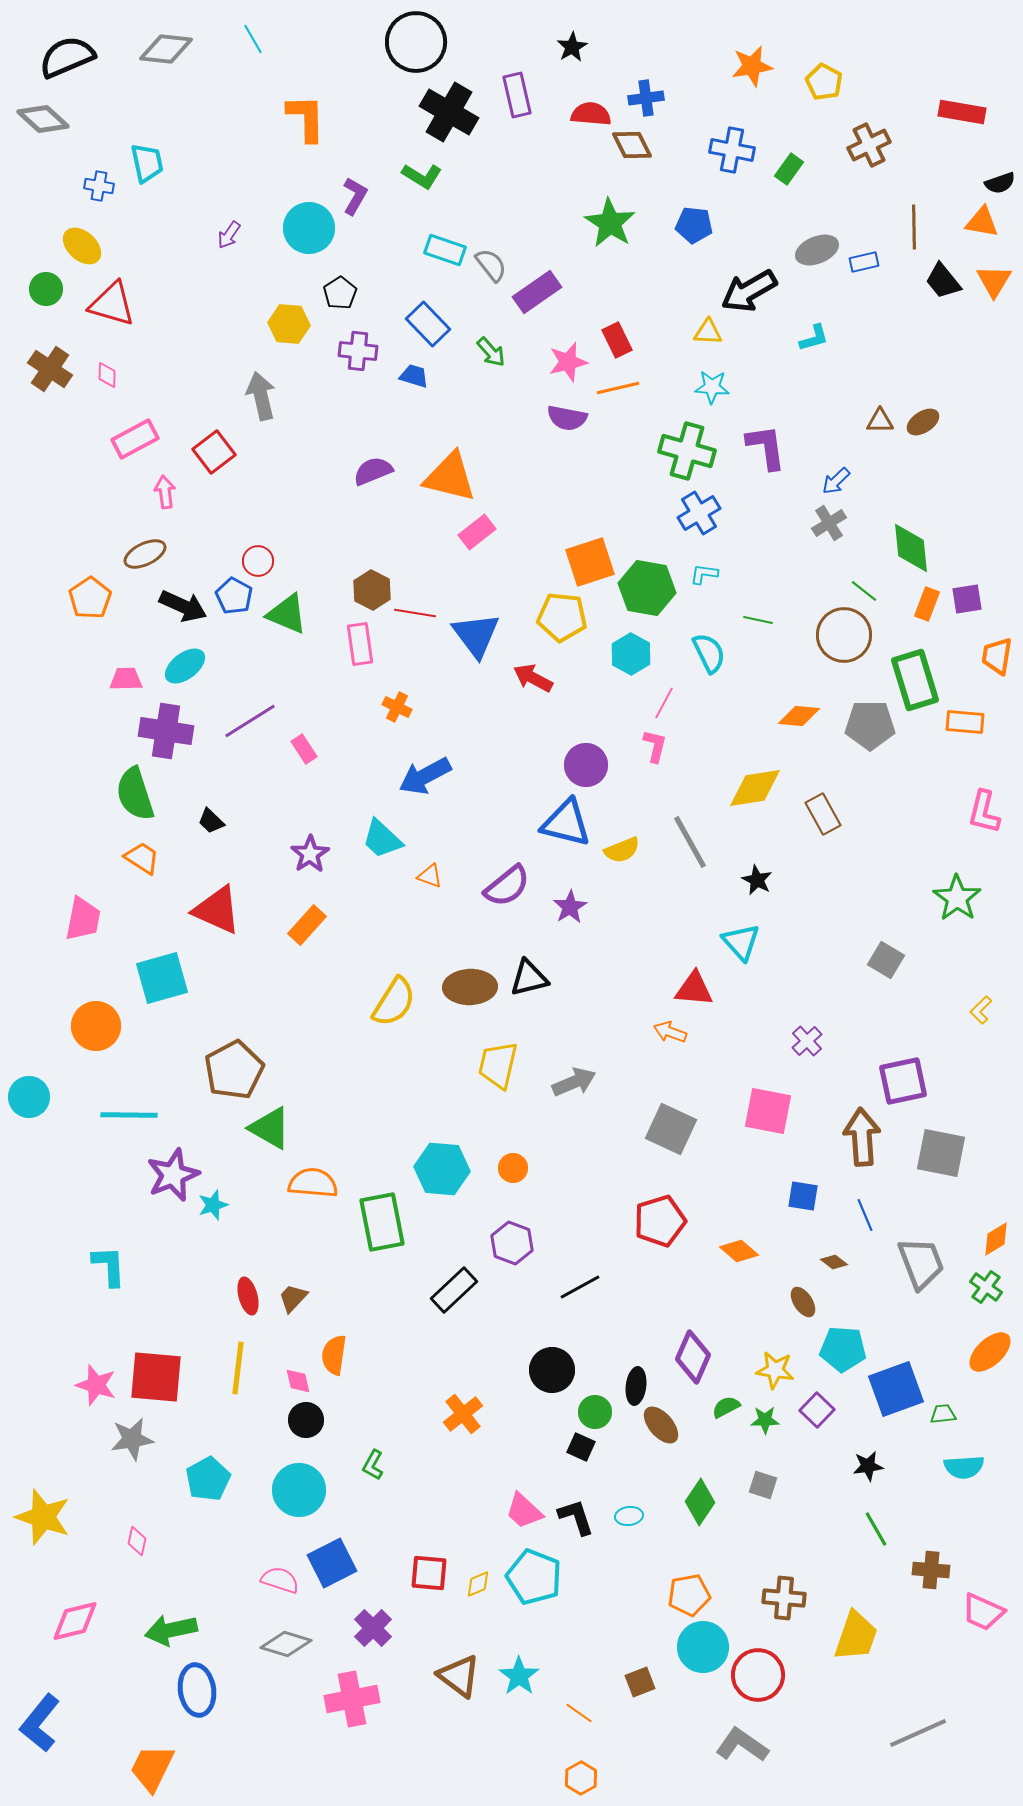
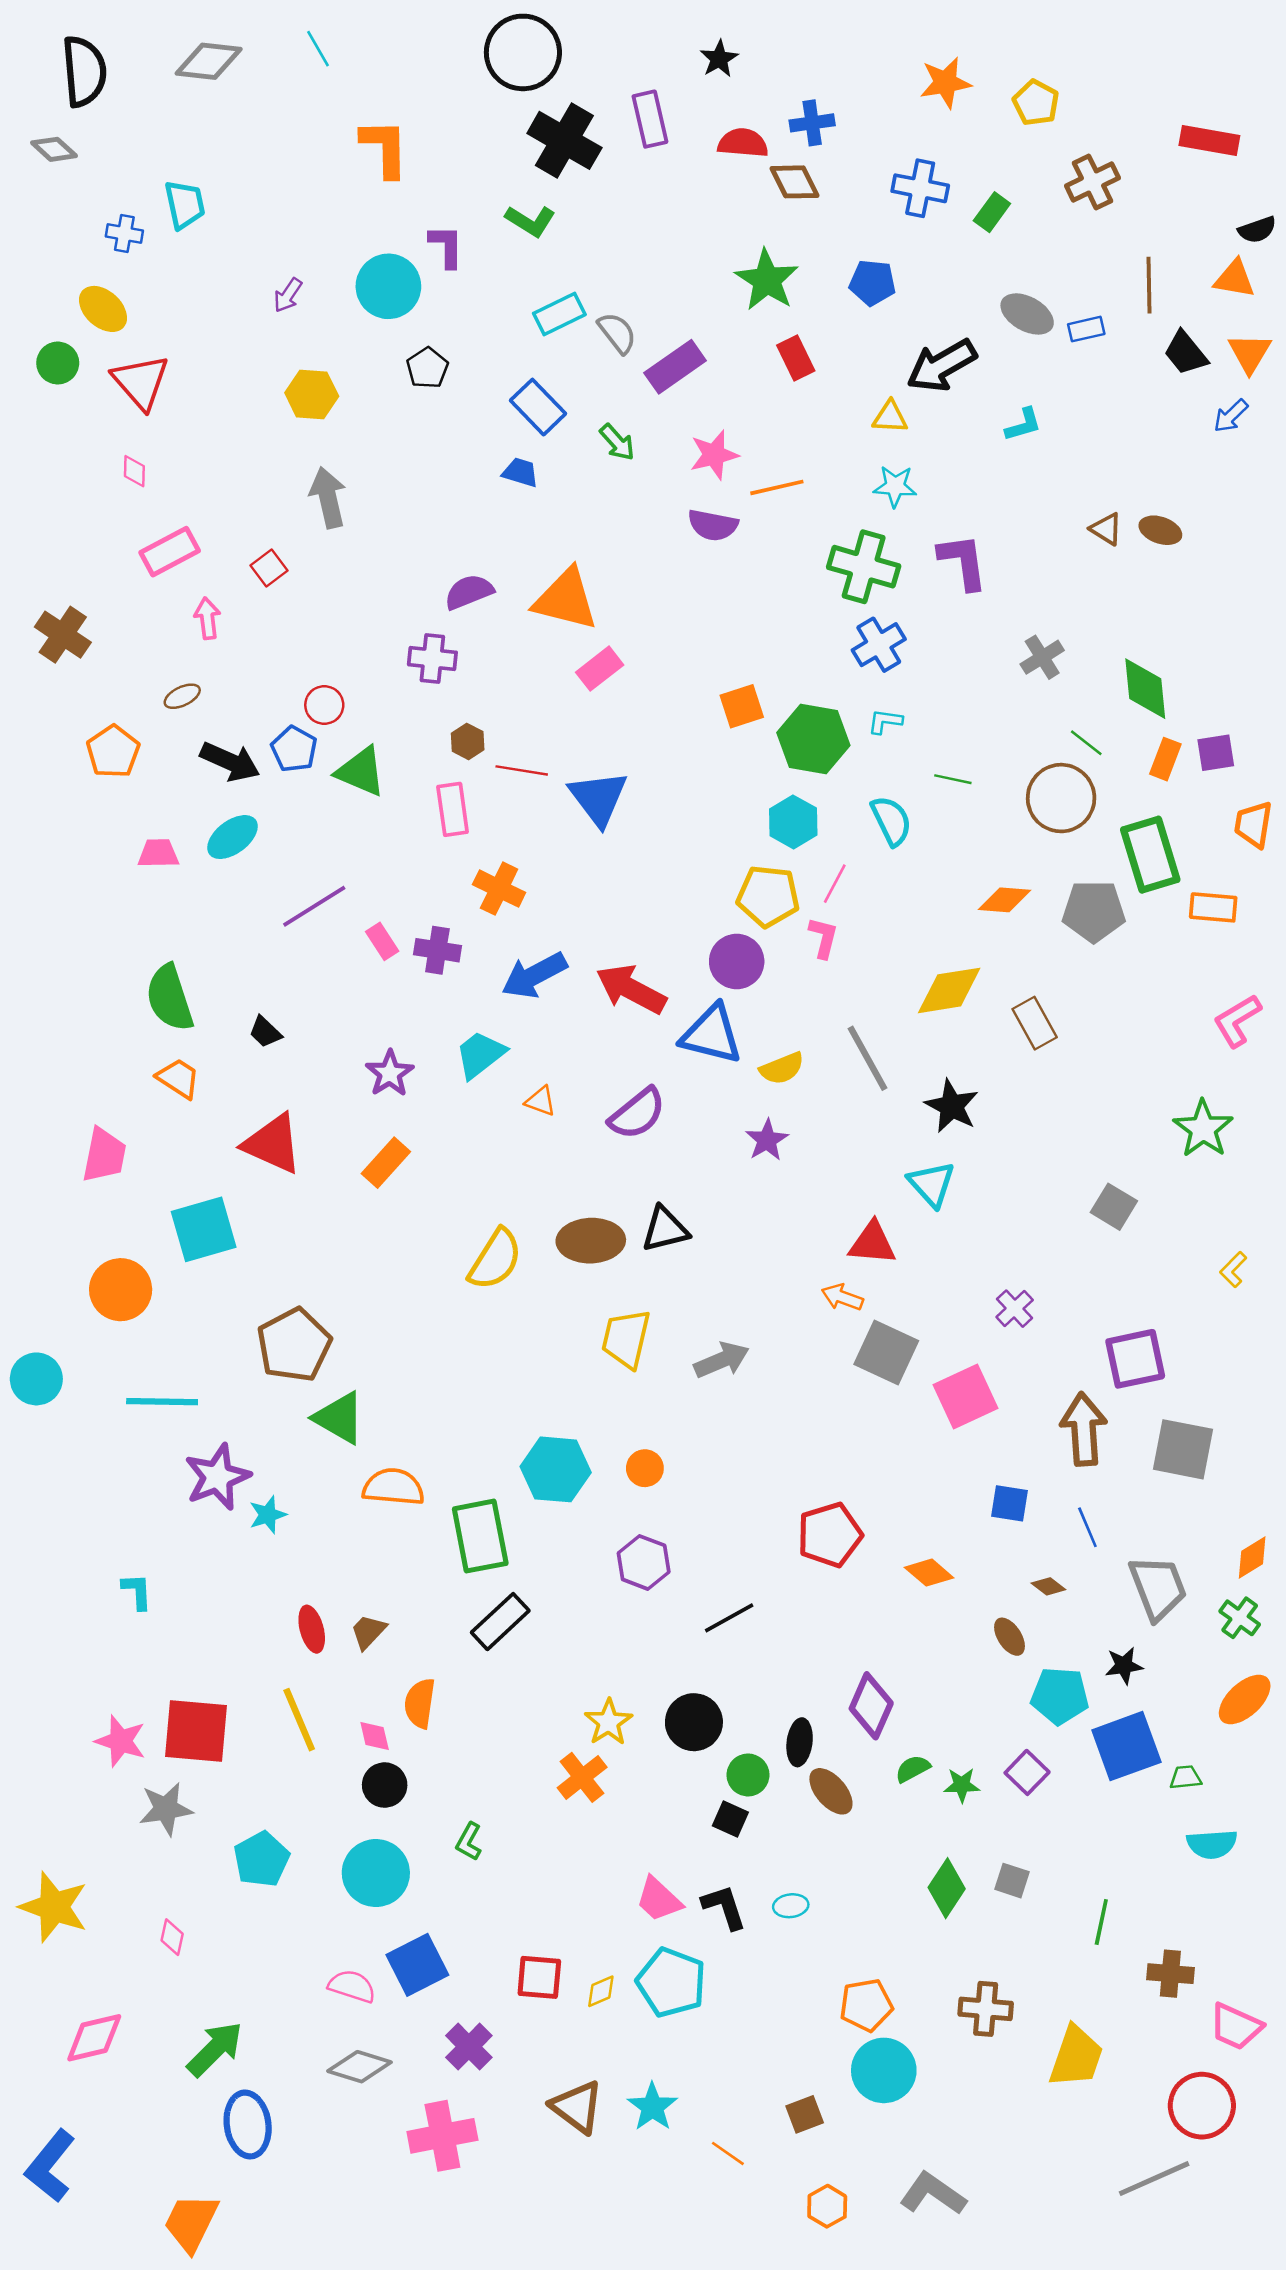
black semicircle: (67, 57) -> (84, 71), turned 108
gray diamond: (43, 119) -> (54, 149), size x0.7
purple L-shape: (355, 196) -> (446, 246), turned -30
cyan rectangle: (445, 250) -> (559, 314), turned -45
gray ellipse: (817, 250) -> (1027, 314), turned 51
red triangle: (112, 304) -> (141, 382), turned 33
yellow hexagon: (289, 324) -> (312, 394), moved
red rectangle: (617, 340) -> (796, 358), moved
purple cross: (358, 351) -> (432, 658), moved
brown cross: (50, 369) -> (63, 635), moved
brown triangle: (880, 421) -> (1106, 529), turned 32
brown ellipse: (923, 422) -> (1160, 530), turned 52
red square: (214, 452) -> (269, 568), size x0.7
blue arrow: (836, 481) -> (1231, 416), moved
brown ellipse: (145, 554) -> (182, 696), size x0.7
orange square: (590, 562) -> (742, 706), size x0.7
brown hexagon: (372, 590) -> (468, 741), size x0.7
yellow pentagon: (562, 617) -> (768, 896), moved
red arrow: (533, 678) -> (631, 989), moved, size x1.4
orange cross: (397, 707) -> (499, 889), size x1.4
purple cross: (166, 731) -> (437, 950), moved, size x0.7
pink L-shape: (984, 812) -> (1237, 1021), turned 45
cyan trapezoid: (382, 839) -> (480, 1055), turned 99
black star: (757, 880) -> (952, 1106), size x1.4
purple star: (570, 907) -> (767, 1140), moved
pink square: (768, 1111) -> (965, 1397), turned -36
gray square: (671, 1129) -> (886, 1353), moved
cyan L-shape: (109, 1266) -> (137, 1591), size x0.7
black rectangle: (454, 1290) -> (500, 1622), moved
yellow line: (238, 1368) -> (299, 1720), turned -30
yellow star: (775, 1370) -> (608, 1722), moved, turned 30
black star: (868, 1466) -> (1124, 1666), moved
gray square: (763, 1485) -> (1012, 1881), moved
green diamond: (700, 1502) -> (947, 1888), moved
green line: (876, 1529) -> (1101, 1922), turned 42
green arrow: (171, 1630) -> (215, 2049), turned 147
red circle: (758, 1675) -> (1202, 2106), moved
orange hexagon: (581, 1778) -> (827, 2206), moved

